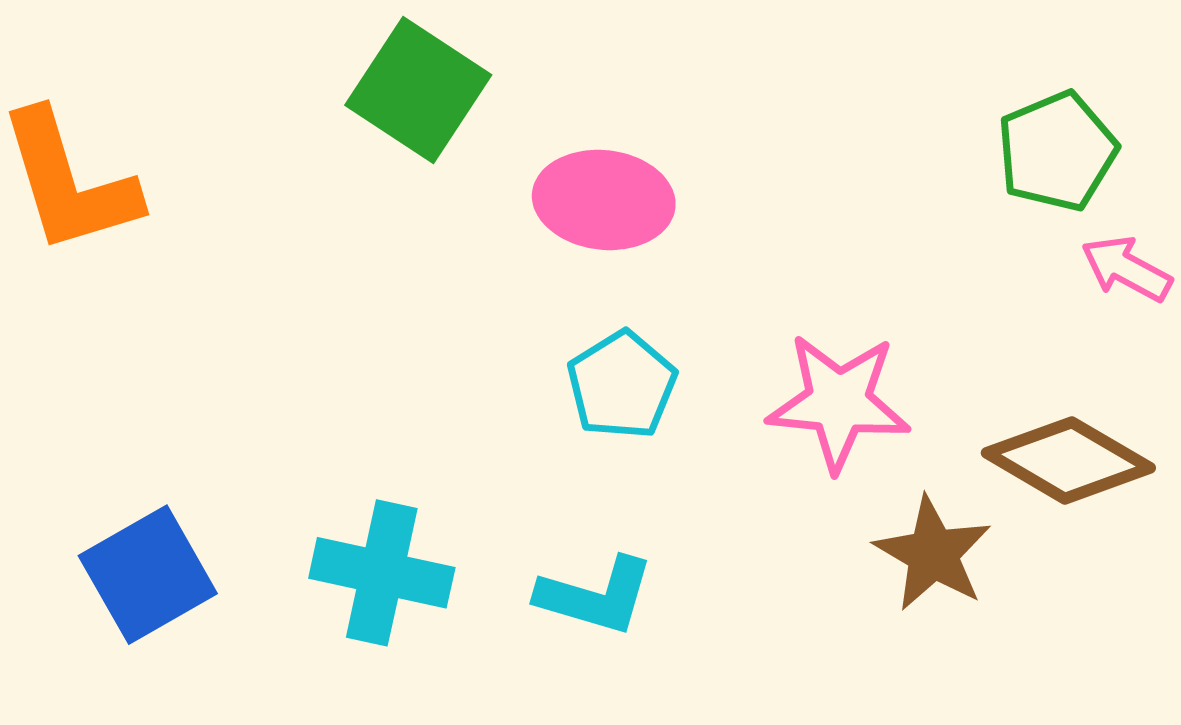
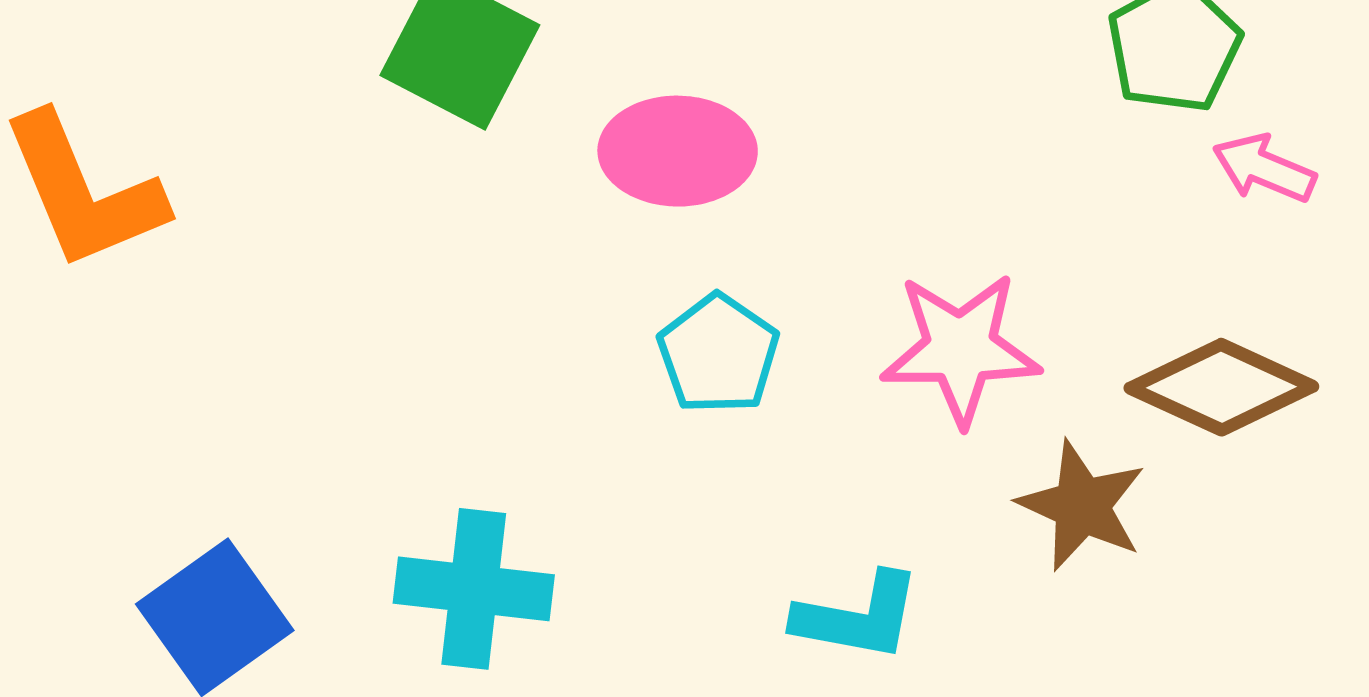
cyan L-shape: (596, 596) -> (858, 617), moved

